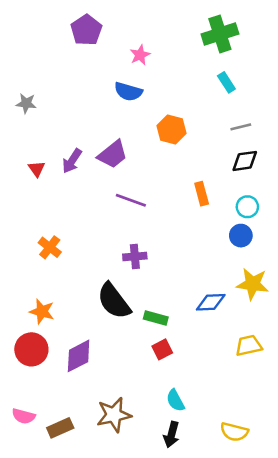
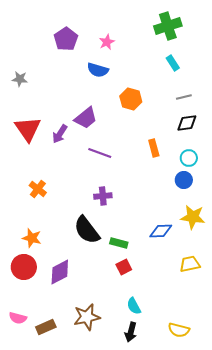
purple pentagon: (86, 30) -> (66, 39), moved
purple arrow: (72, 161) -> (60, 134), moved
red triangle: (37, 169) -> (28, 129), size x2.0

